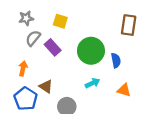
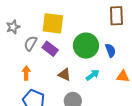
gray star: (26, 18) -> (13, 27), moved
yellow square: (60, 21) -> (53, 23), size x1.6
brown triangle: (46, 87) -> (64, 75), moved

